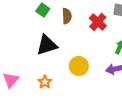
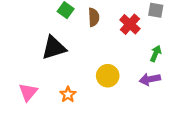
black triangle: (47, 45) -> (54, 48), moved

